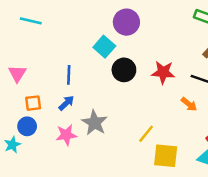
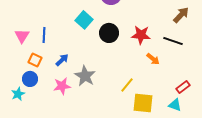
cyan square: (104, 47) -> (84, 20), moved
blue line: (69, 75) -> (44, 35), moved
orange square: (33, 103) -> (35, 60), turned 32
orange arrow: (189, 104) -> (153, 59), moved

